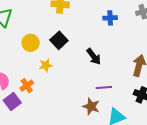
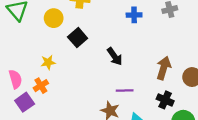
yellow circle: (31, 43) -> (54, 18), moved
yellow star: (46, 65) -> (48, 62), moved

